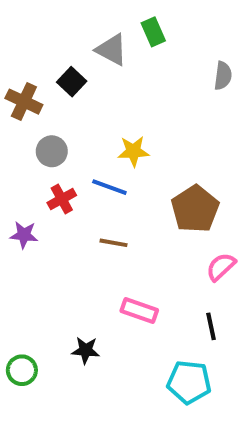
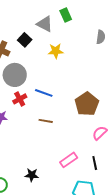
gray circle: (52, 151) -> (15, 75), size x1.5
yellow star: (133, 151) -> (56, 51), moved
pink rectangle: (139, 310) -> (69, 160), moved, turned -54

